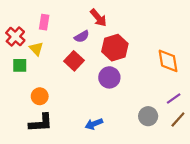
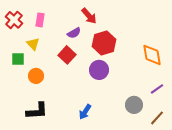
red cross: (15, 37) -> (14, 20), moved
orange circle: (40, 96) -> (36, 76), moved
brown line: (178, 120) -> (157, 118), moved
blue arrow: (94, 124) -> (85, 112), turned -35

